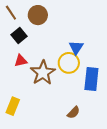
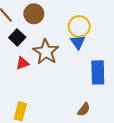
yellow circle: (69, 63) -> (79, 26), moved
brown star: (43, 73) -> (46, 52), moved

